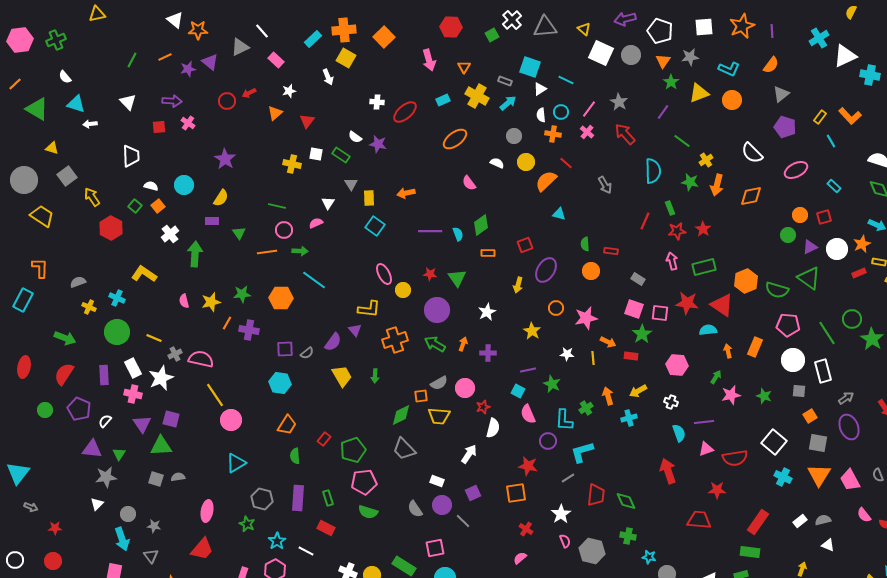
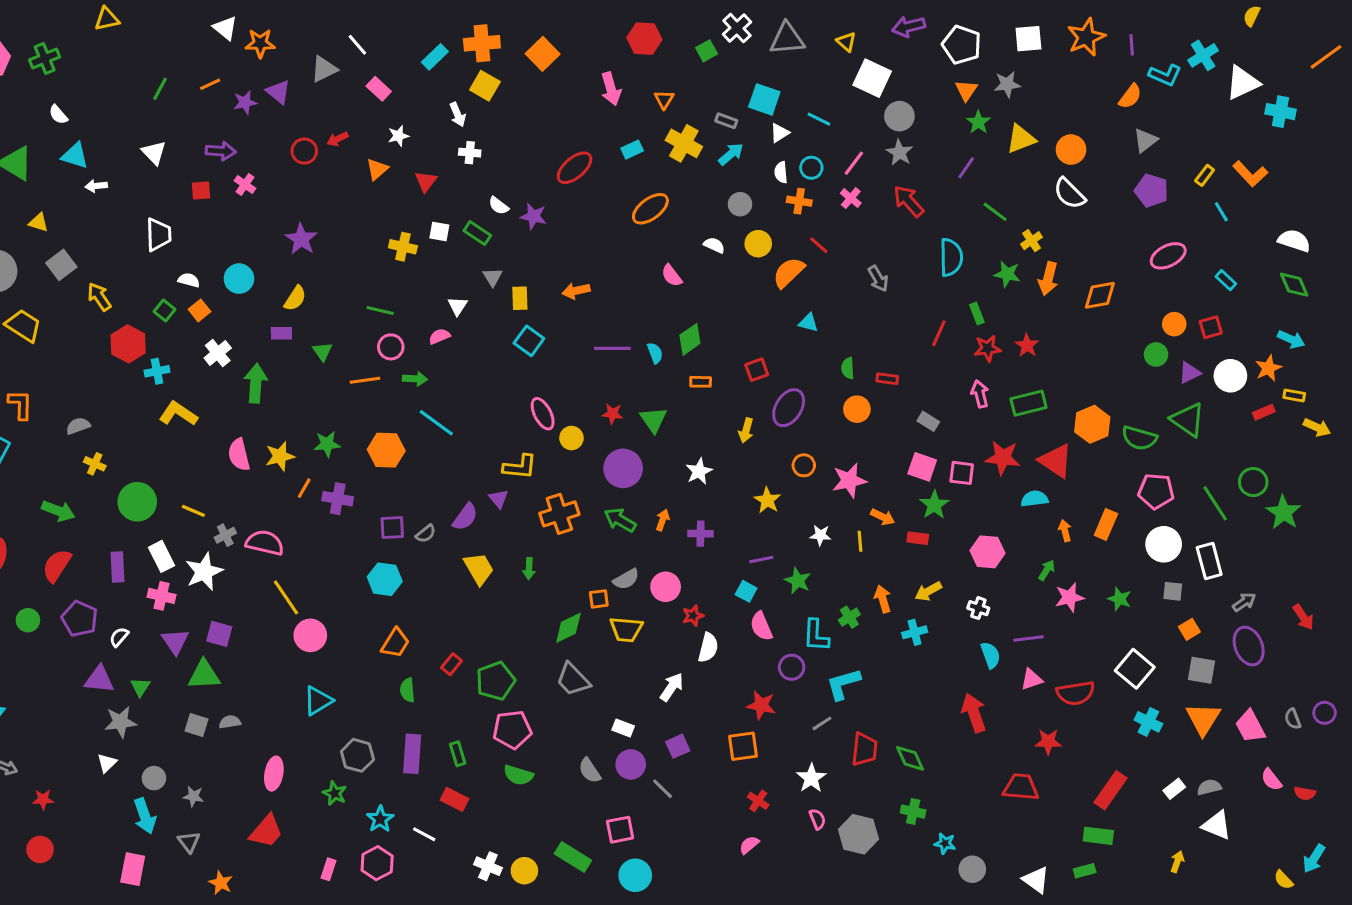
gray circle: (631, 55) -> (899, 116), moved
cyan L-shape: (729, 69) -> (1165, 75), moved
white cross: (377, 102) -> (470, 153), moved
white semicircle: (752, 153) -> (1069, 194), moved
cyan cross: (117, 298) -> (157, 371), moved, turned -35
pink semicircle: (184, 301) -> (239, 455), size x1.5
white triangle: (828, 545) -> (1217, 825), size x1.5

